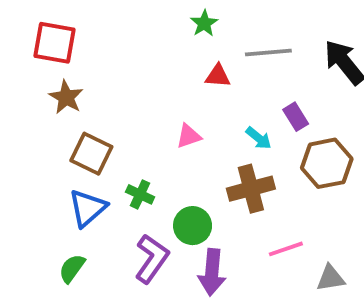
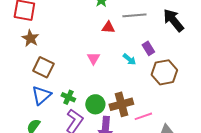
pink triangle: (189, 136) -> (93, 58), turned -40
brown cross: (251, 189) -> (121, 104), moved
green cross: (140, 194) -> (68, 97), moved

